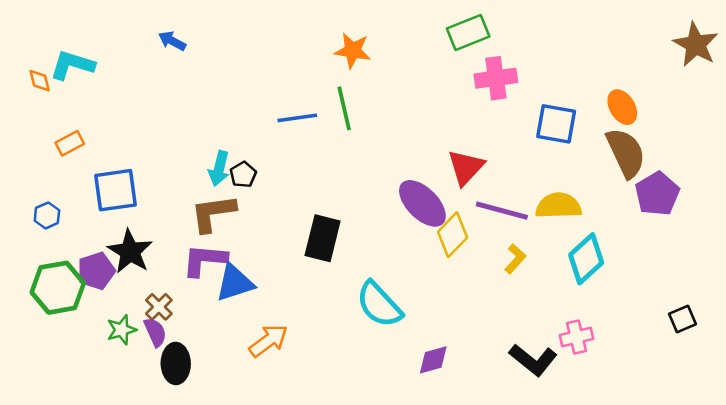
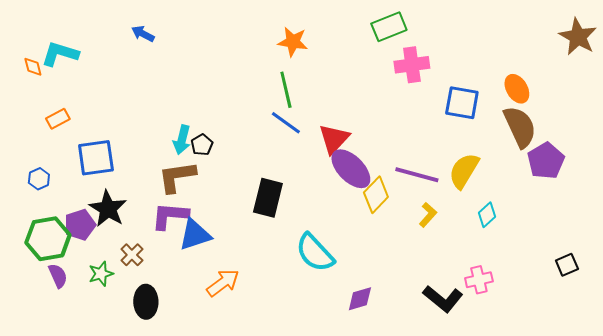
blue line: (297, 118) -> (286, 123), moved, turned 44
red triangle: (466, 167) -> (334, 139), moved
yellow semicircle: (558, 206) -> (464, 171), turned -57
cyan diamond: (586, 259) -> (487, 215), size x0.6
purple semicircle: (155, 332) -> (58, 276), moved

